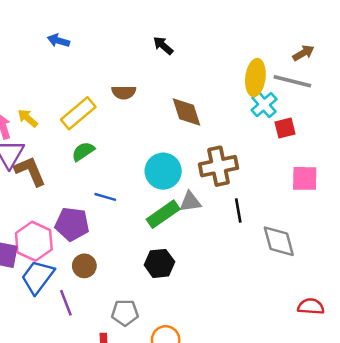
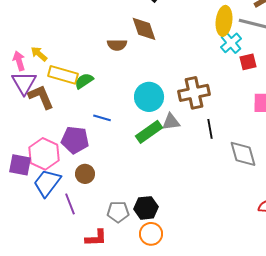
brown semicircle: (124, 92) -> (117, 45), moved
brown diamond: (186, 112) -> (144, 29), moved
yellow rectangle: (78, 113) -> (63, 75), moved, turned 56
black hexagon: (159, 263) -> (146, 208), moved

